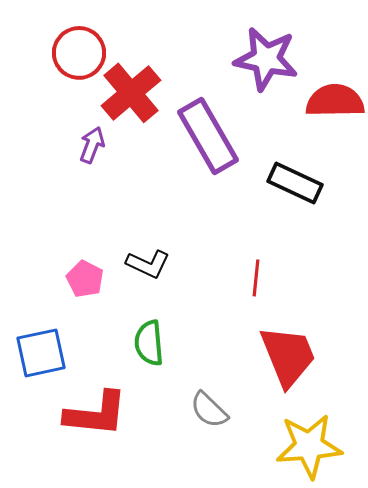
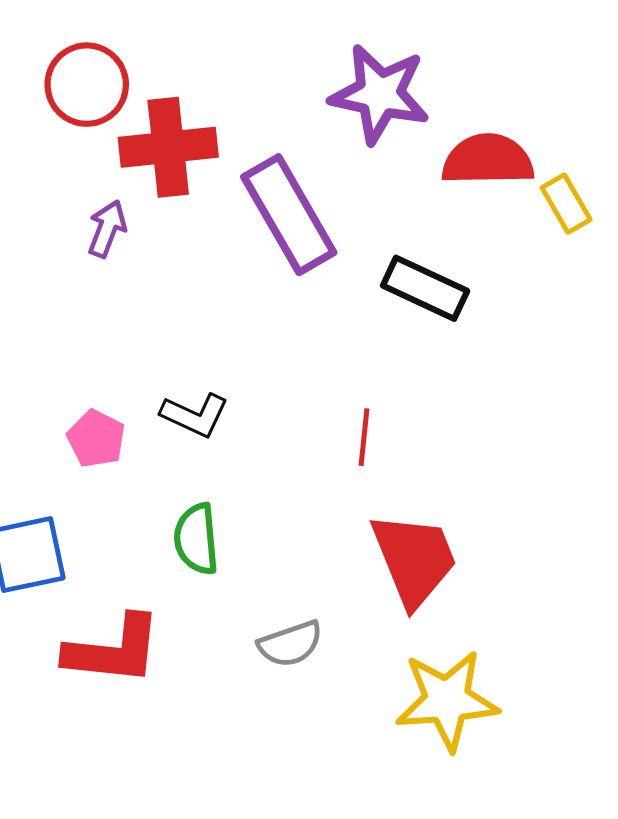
red cross: (131, 93) -> (168, 147), turned 34
gray semicircle: (209, 410) -> (290, 644), turned -63

